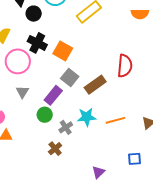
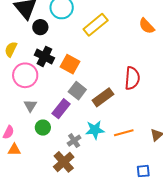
orange semicircle: (140, 14) -> (147, 26), turned 48
green circle: (45, 115) -> (43, 128), moved
brown cross: (55, 149) -> (64, 162), size x1.5

